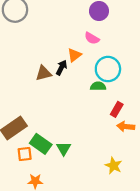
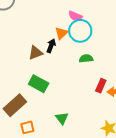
cyan circle: (108, 69) -> (80, 31), moved
red rectangle: (117, 109) -> (101, 86), moved
green rectangle: (41, 144) -> (39, 84), moved

